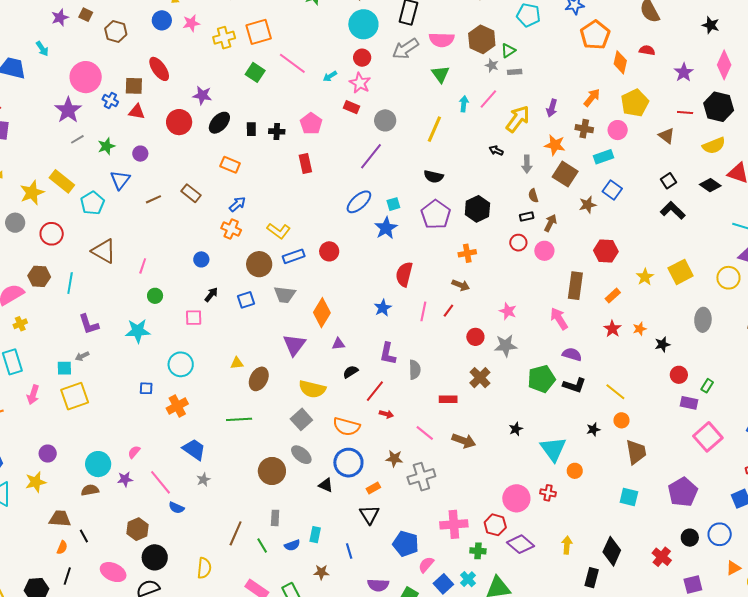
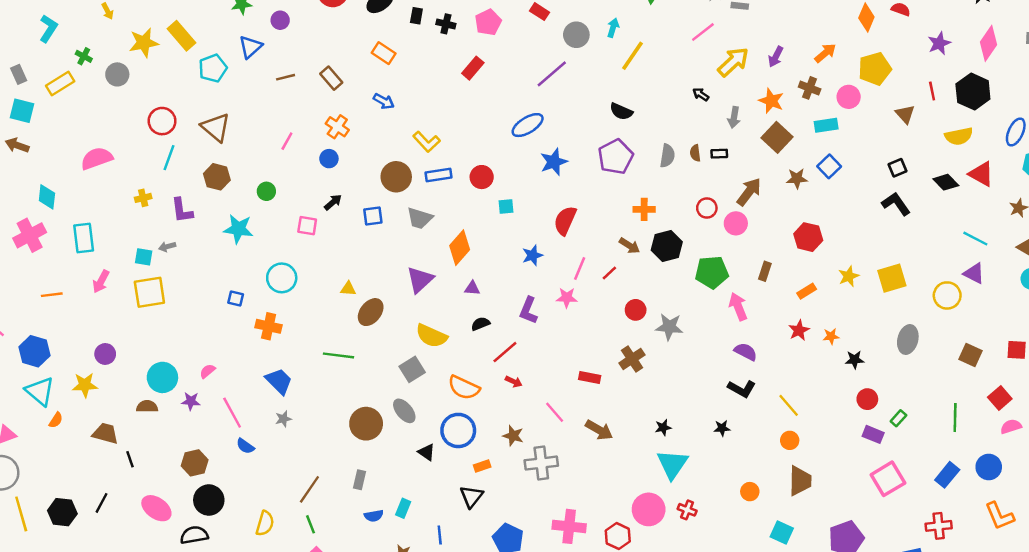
cyan arrow: (464, 104) -> (613, 28), moved
red line: (685, 112) -> (932, 91), turned 63
red rectangle: (305, 163) -> (473, 68), turned 42
brown semicircle: (533, 196) -> (695, 153), moved
blue arrow: (237, 204) -> (384, 101), turned 60
cyan square: (393, 204) -> (506, 206), moved
black hexagon: (477, 209) -> (667, 246), moved
black rectangle: (527, 217) -> (719, 154), moved
brown arrow: (550, 223) -> (749, 192), size x1.4
orange cross: (231, 229) -> (337, 127), moved
red circle: (52, 234) -> (162, 121), moved
pink line: (143, 266) -> (287, 141), moved
brown hexagon: (39, 276) -> (217, 177), moved
brown rectangle: (575, 286) -> (765, 271), size x0.6
pink star: (508, 311) -> (567, 298), moved, turned -30
yellow cross: (20, 324) -> (143, 198), moved
gray semicircle: (415, 370) -> (667, 156), moved
green pentagon: (541, 379) -> (712, 272), moved
orange cross: (177, 406) -> (269, 326), turned 30
black star: (593, 429) -> (722, 428), moved
cyan triangle: (553, 449) -> (672, 464), moved
orange circle: (575, 471) -> (750, 492), moved
green line: (262, 546) -> (311, 524), moved
orange semicircle: (62, 547) -> (56, 420), moved

